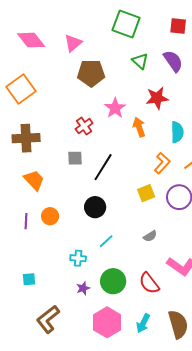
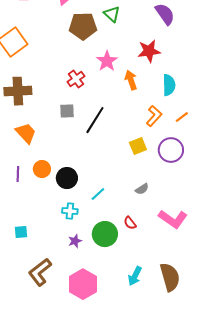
green triangle: (140, 61) -> (112, 14), moved
black circle: (95, 207) -> (67, 178), moved
red semicircle: (149, 283) -> (130, 223), moved, size x0.6
pink hexagon: (107, 322) -> (83, 284), moved

